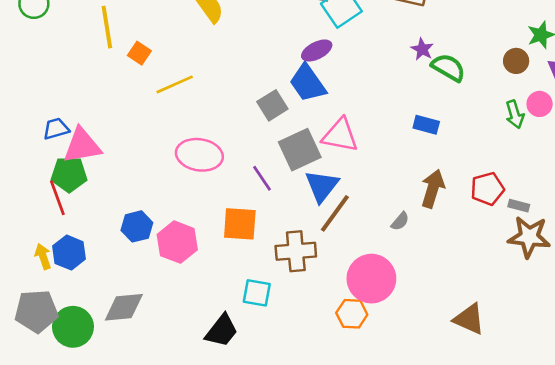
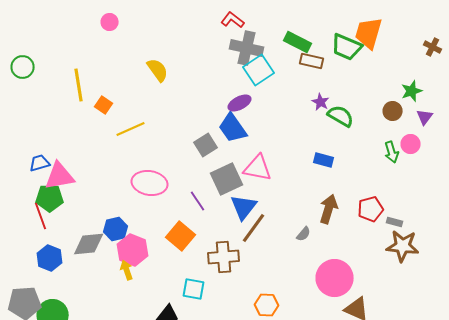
orange square: (240, 224) -> (181, 236), turned 36
blue hexagon: (137, 226) -> (116, 229), moved
yellow arrow: (43, 256) -> (127, 270), moved
pink circle: (371, 279) -> (335, 278), moved
gray diamond: (124, 307) -> (89, 244), moved

